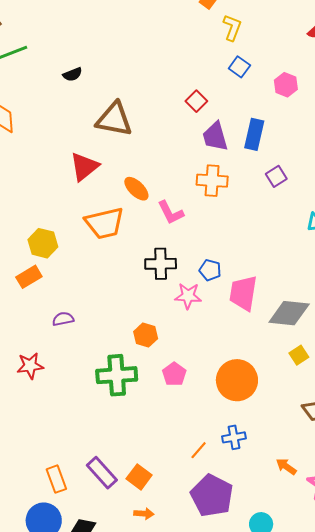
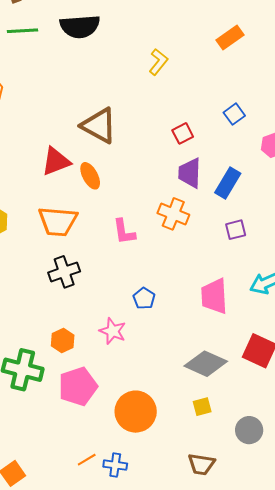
yellow L-shape: (232, 28) -> (158, 62), moved
black semicircle: (73, 74) -> (80, 26), moved, size x2.0
orange ellipse: (136, 189) -> (90, 176), moved
black cross: (161, 264) -> (64, 272), moved, turned -36
pink trapezoid: (243, 293) -> (214, 296), moved, turned -30
pink star: (188, 296) -> (113, 331), moved
pink pentagon: (174, 374) -> (78, 386), size x1.6
orange line: (199, 450) -> (87, 460), moved

